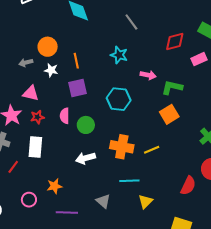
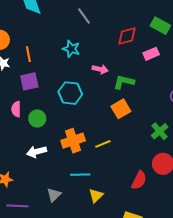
orange cross: (122, 147) -> (73, 141), turned -30
gray triangle: (103, 201) -> (54, 195), turned 35

